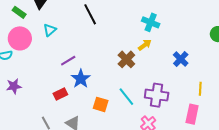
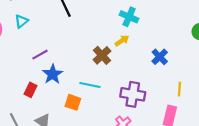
red rectangle: (60, 94) -> (30, 90), turned -40
cyan line: (126, 97) -> (90, 85), moved, turned -42

